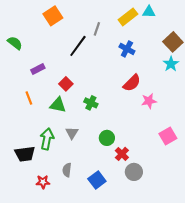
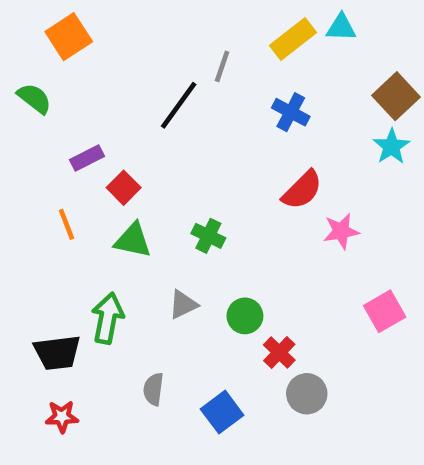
orange square: (53, 16) -> (69, 37), moved
red square: (66, 84) -> (124, 188), moved
gray triangle: (72, 133) -> (183, 304), moved, turned 32
red star: (43, 182) -> (62, 417), moved

